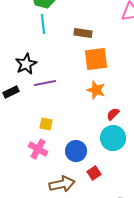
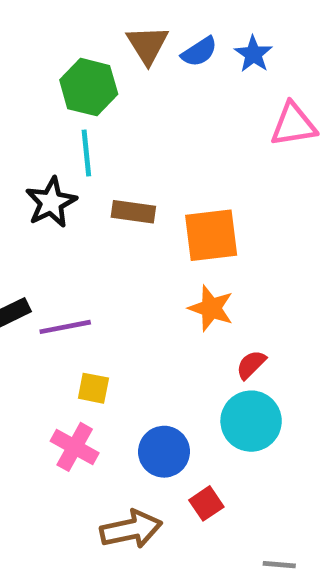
brown rectangle: (83, 33) -> (133, 212), moved
black star: (26, 64) -> (51, 202), moved
purple line: (45, 83) -> (65, 327), moved

